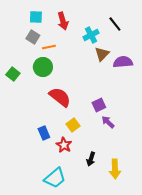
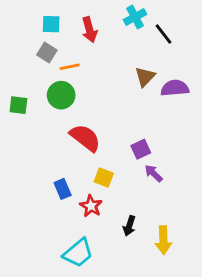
cyan cross: (91, 35) -> (135, 17), moved
green square: (13, 74) -> (18, 105), turned -32
yellow square: (73, 125) -> (104, 178), turned -32

